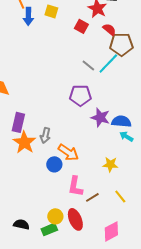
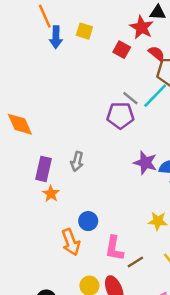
purple pentagon: (80, 95) -> (120, 115), moved
gray arrow: (45, 135) -> (77, 161), moved
orange star: (24, 142) -> (51, 194), size x0.6
orange arrow: (68, 152) -> (71, 242), moved, turned 35

